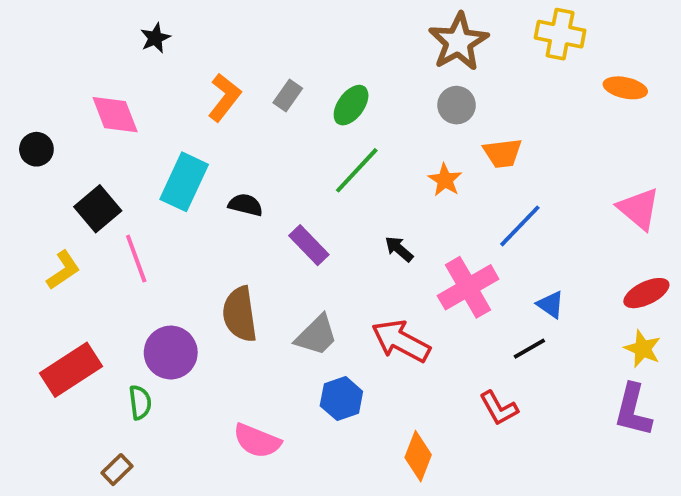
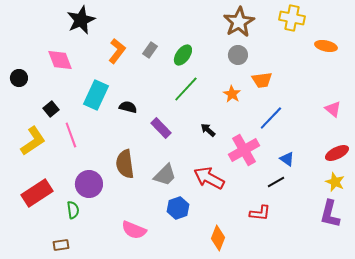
black star: (155, 38) -> (81, 20), size x1.8
black square: (98, 209) -> (51, 109), size x0.7
pink triangle: (639, 209) -> (333, 109), size x0.7
yellow L-shape: (63, 270) -> (33, 141), size x1.4
red L-shape: (499, 408) -> (260, 213), turned -55
brown rectangle: (117, 470) -> (61, 245), turned 35

